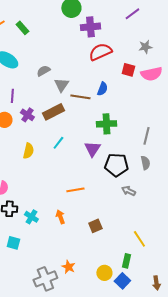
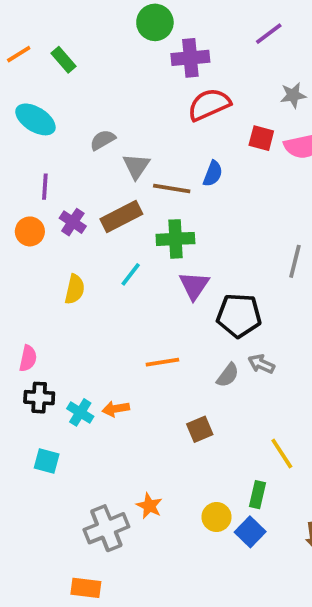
green cross: (106, 124) -> (175, 239), moved
gray semicircle: (145, 163) -> (228, 375), moved, turned 48
orange arrow: (60, 217) -> (116, 409), moved, turned -80

